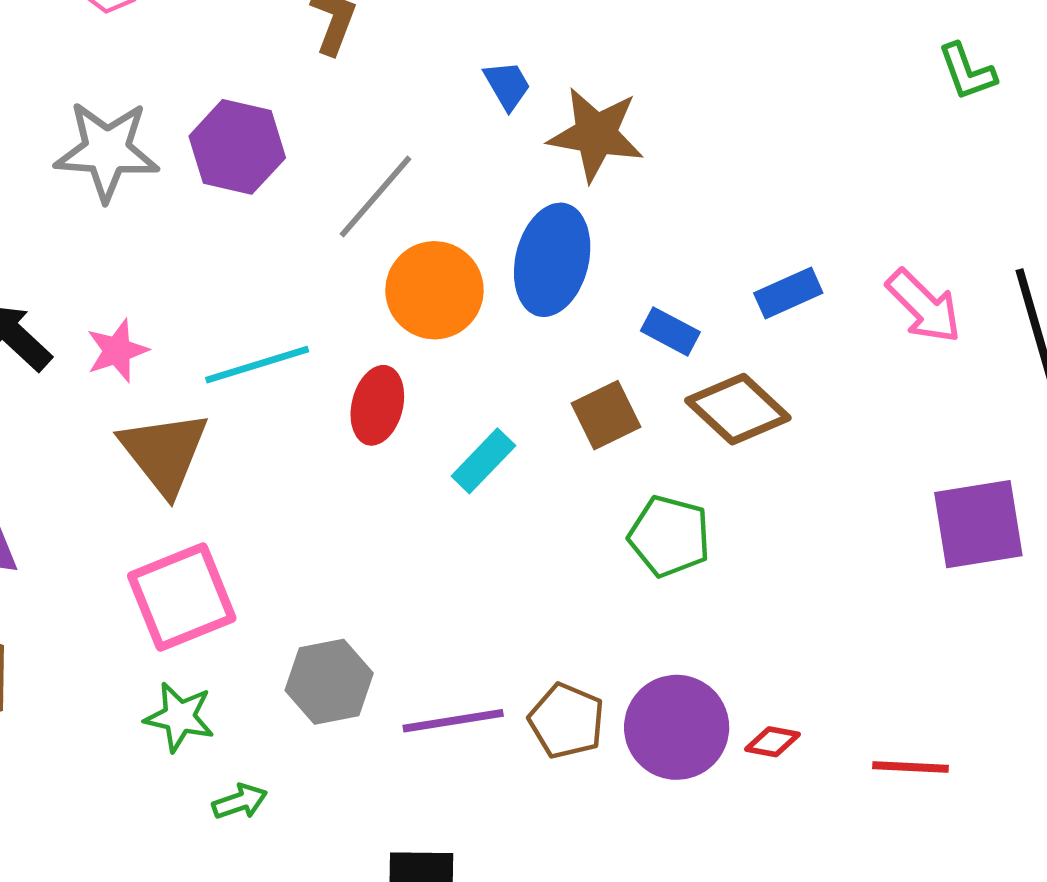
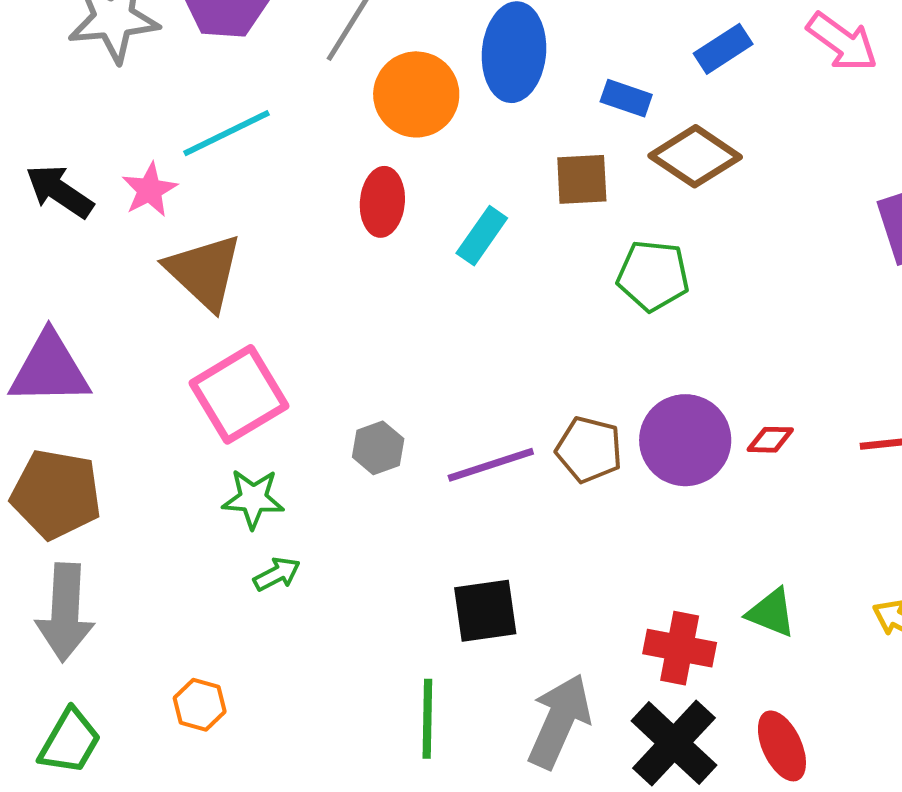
cyan line: (257, 365) -> (227, 133), moved
brown square: (606, 415) -> (582, 179), turned 32
gray hexagon: (329, 682) -> (378, 448), size x0.7
green arrow: (240, 802) -> (277, 574), moved

